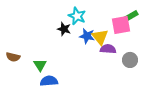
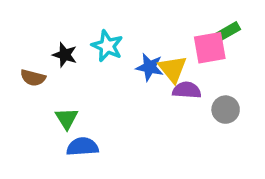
cyan star: (77, 16) -> (107, 46), moved
black star: (64, 29) -> (65, 55), moved
brown semicircle: (13, 57) -> (33, 78), moved

